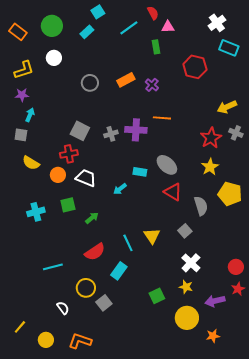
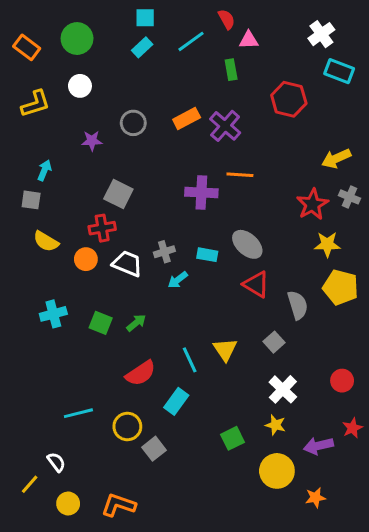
cyan square: (98, 12) -> (145, 18), turned 32
cyan rectangle: (87, 32) -> (142, 47), moved
purple cross: (152, 85) -> (225, 126), size x1.5
purple star: (22, 95) -> (92, 141), moved
gray cross: (111, 134) -> (164, 252), moved
yellow star: (210, 167) -> (327, 244), moved, turned 30
green square: (68, 205) -> (101, 323), moved, turned 35
cyan line: (53, 267) -> (78, 413), moved
red circle: (236, 267) -> (342, 381), moved
white semicircle: (63, 308) -> (56, 462), moved

